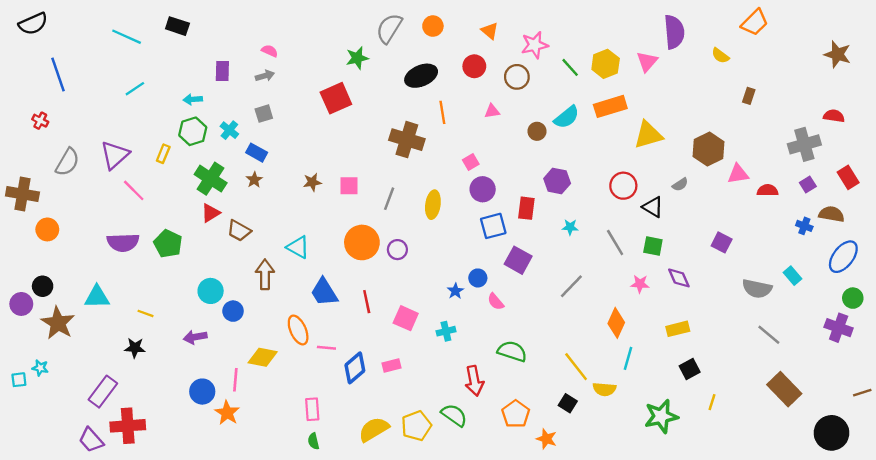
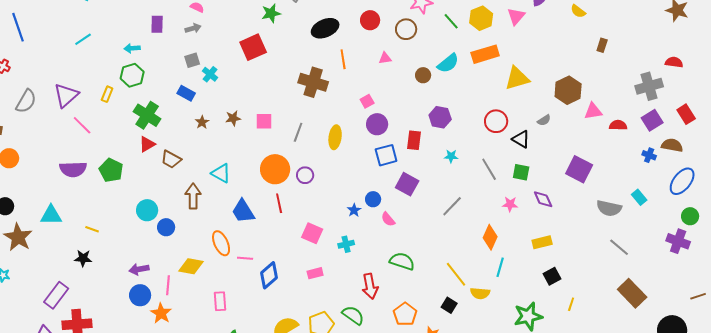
cyan cross: (229, 130) -> (210, 74), moved
brown star: (254, 180) -> (202, 122), moved
purple square: (808, 185) -> (652, 120), size x1.5
purple square: (722, 242) -> (579, 169), size x1.5
red line: (367, 302) -> (279, 203), moved
purple arrow: (195, 337) -> (139, 269), moved
pink rectangle: (392, 365) -> (315, 273), moved
pink rectangle: (312, 409) -> (220, 301), moved

